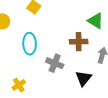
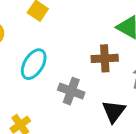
cyan ellipse: (30, 44) -> (34, 64), turned 35

